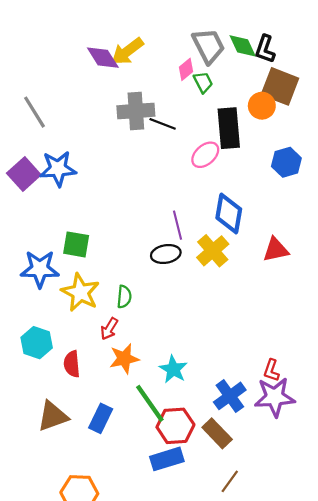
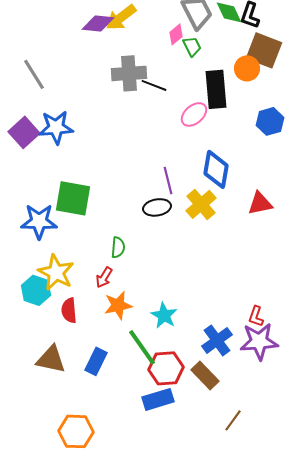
purple diamond: (103, 58) -> (98, 23), turned -52
green square: (76, 244) -> (73, 198), size x1.4
yellow star: (80, 292) -> (56, 272), moved
brown triangle: (53, 416) -> (51, 359), turned 32
brown line: (230, 481) -> (233, 420), moved

